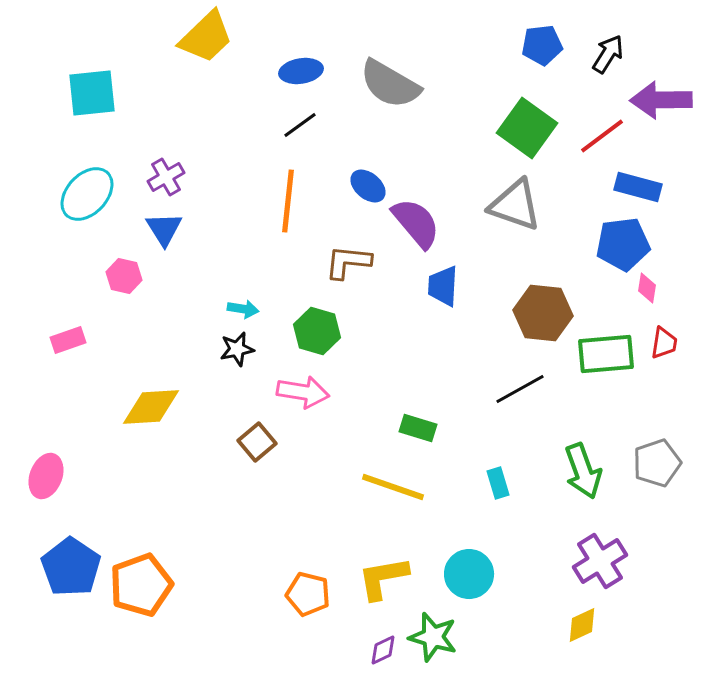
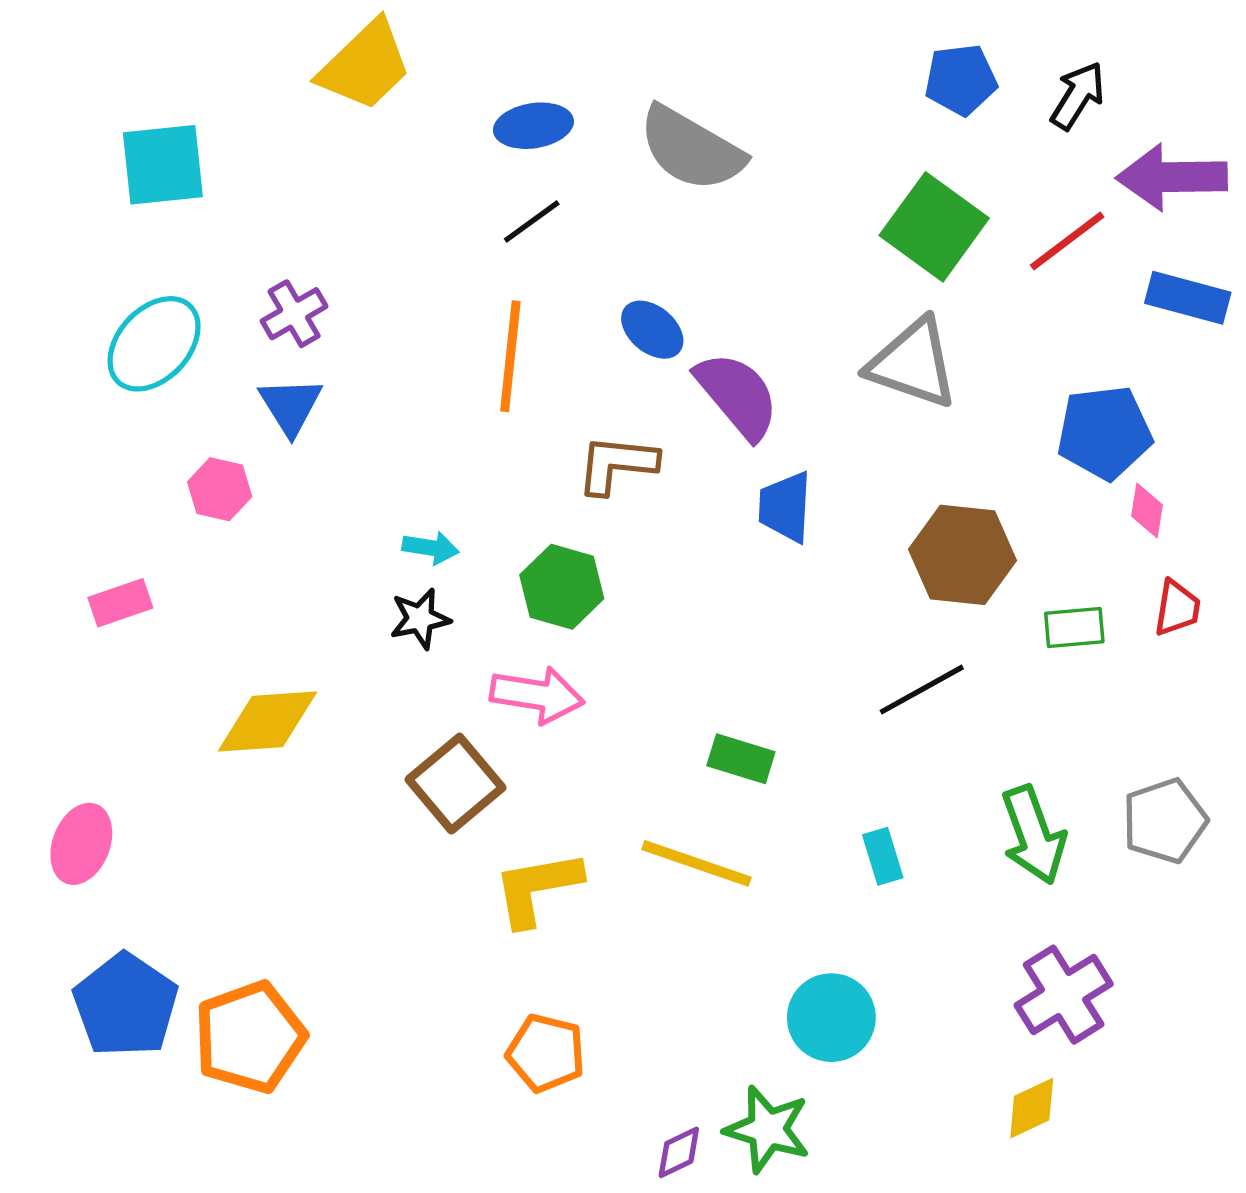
blue rectangle: (638, 187) -> (1188, 298), moved
green rectangle: (606, 354) -> (1074, 628), size x0.6
brown square: (257, 442) -> (455, 784), size x1.4
yellow L-shape: (383, 578) -> (537, 888), moved

